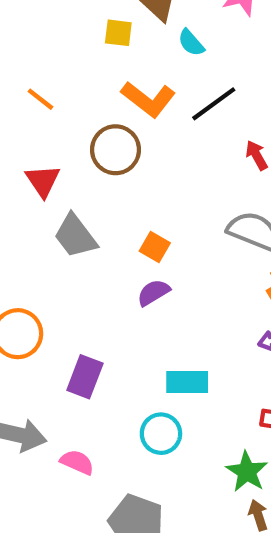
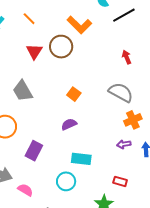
black line: (214, 104) -> (124, 15), moved
red triangle: (43, 181) -> (34, 52), moved
gray trapezoid: (75, 236) -> (23, 91), moved
purple semicircle: (153, 292) -> (69, 124), moved

